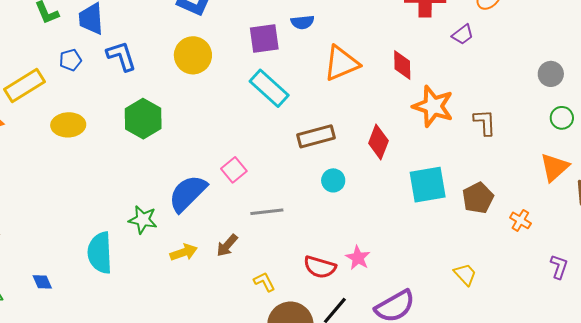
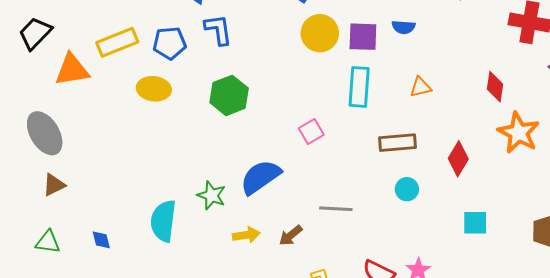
yellow circle: (193, 55) -> (320, 33), moved
blue pentagon: (70, 60) -> (170, 43), moved, size x1.5
orange triangle: (341, 63) -> (421, 87), moved, size x0.6
cyan rectangle: (269, 88) -> (359, 87), turned 42
pink square: (234, 170) -> (311, 132), moved
cyan square: (428, 185) -> (475, 223), moved, size x0.7

